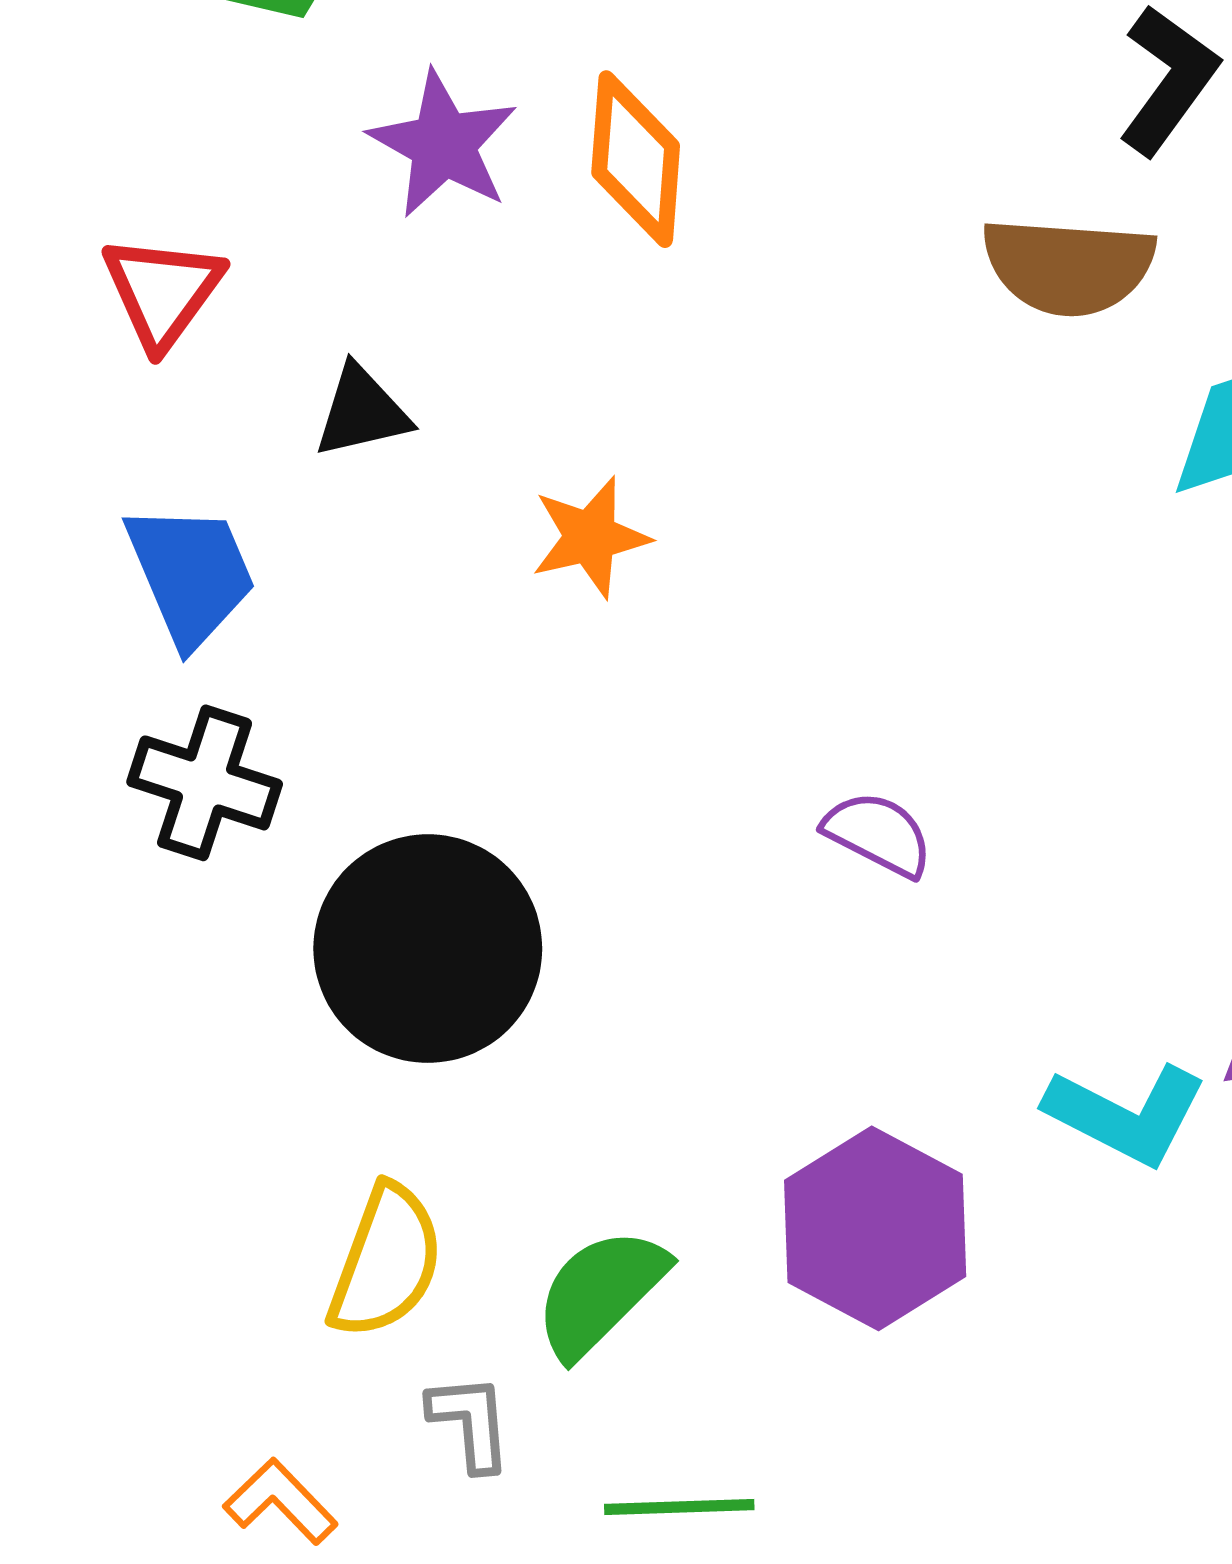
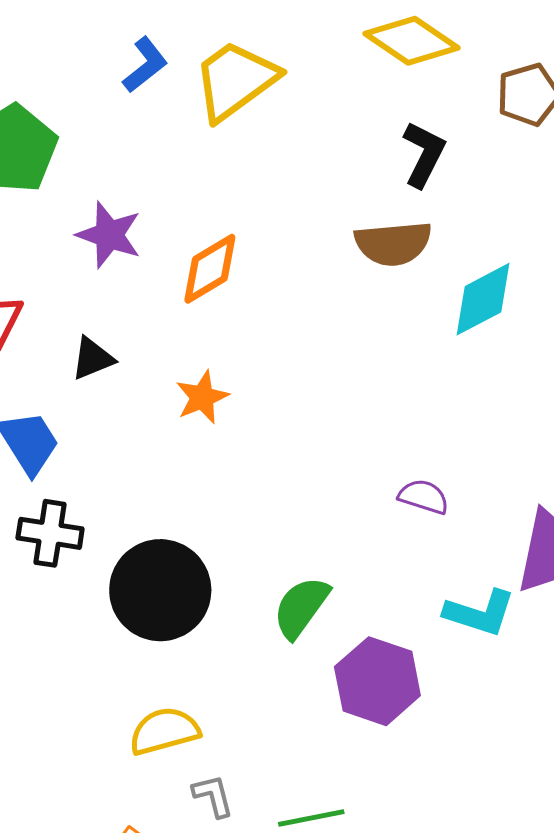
orange diamond: (636, 159) -> (210, 269), moved, turned 64
purple semicircle: (878, 834) -> (424, 497), moved
yellow semicircle: (386, 1262) -> (164, 731), turned -116
green semicircle: (600, 1293) -> (301, 607), moved

